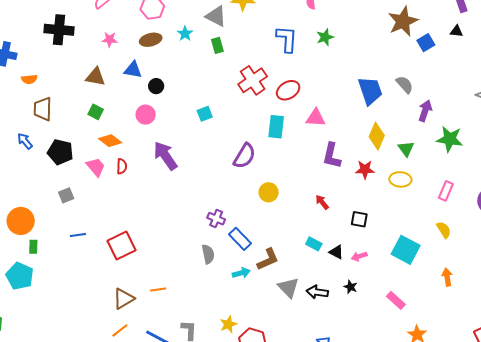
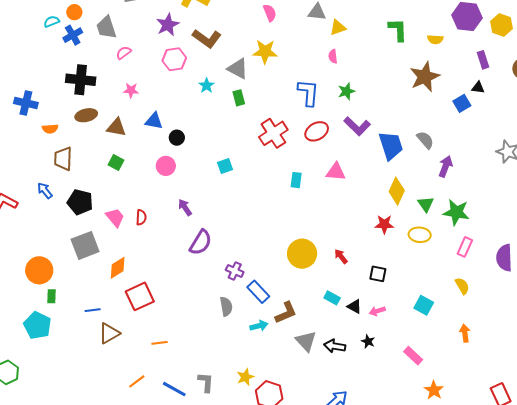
brown ellipse: (151, 40) -> (86, 115), moved
blue square: (426, 43) -> (462, 103), moved
red ellipse: (288, 90) -> (317, 131), moved
cyan rectangle: (276, 127) -> (296, 180), size x0.7
green star: (450, 139) -> (456, 212), moved
orange diamond: (110, 141) -> (118, 268), moved, turned -70
purple arrow: (165, 156) -> (185, 207), size x0.6
purple semicircle: (244, 156) -> (201, 243), moved
purple L-shape: (332, 156) -> (357, 126), moved, turned -60
yellow circle: (269, 192) -> (302, 254), moved, size x1.5
gray square: (66, 195) -> (85, 245), size x1.8
blue line: (78, 235) -> (93, 310), moved
cyan square: (406, 250) -> (424, 305), size x0.7
orange line: (158, 289) -> (159, 343), moved
brown triangle: (124, 299) -> (109, 333), moved

